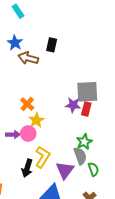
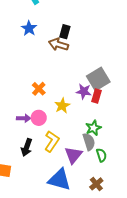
brown arrow: (28, 58) -> (58, 44), moved
gray square: (87, 92) -> (98, 79), turned -30
yellow star: (36, 120) -> (62, 106), moved
black arrow: (27, 168) -> (27, 147), moved

